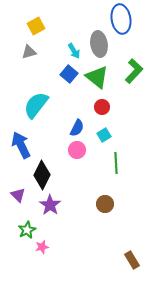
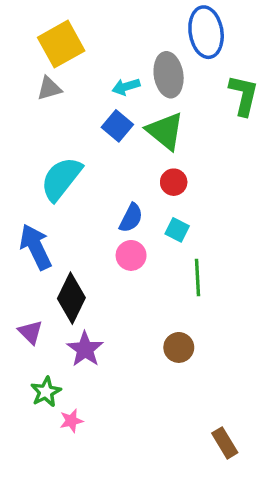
yellow square: (36, 26) -> (61, 44), size x1.5
cyan arrow: (74, 51) -> (126, 87), turned 105
green L-shape: (134, 71) -> (244, 95), moved, turned -30
cyan square: (104, 135) -> (177, 230), turned -32

